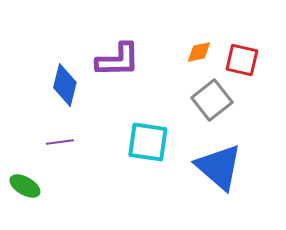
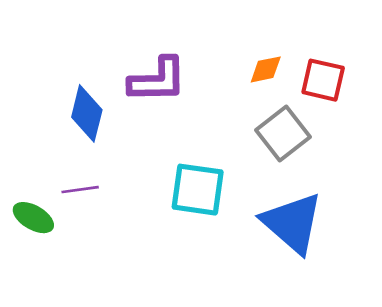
green ellipse: (25, 186) -> (33, 218), moved

